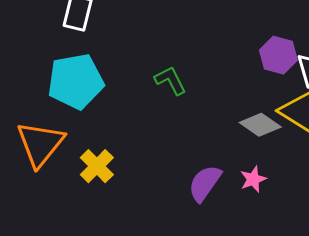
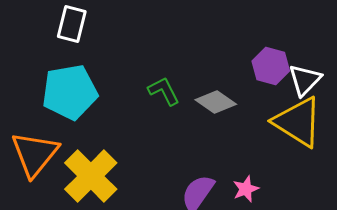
gray diamond: (260, 125) -> (216, 102), moved
yellow cross: (97, 166) -> (91, 176), size x1.6

